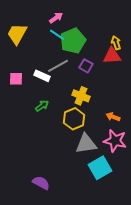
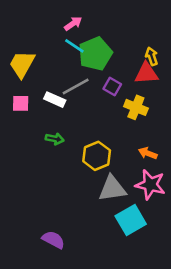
yellow trapezoid: (17, 34) -> (22, 64), moved
yellow cross: (81, 96) -> (136, 107), moved
green arrow: (42, 106) -> (55, 139), turned 48

